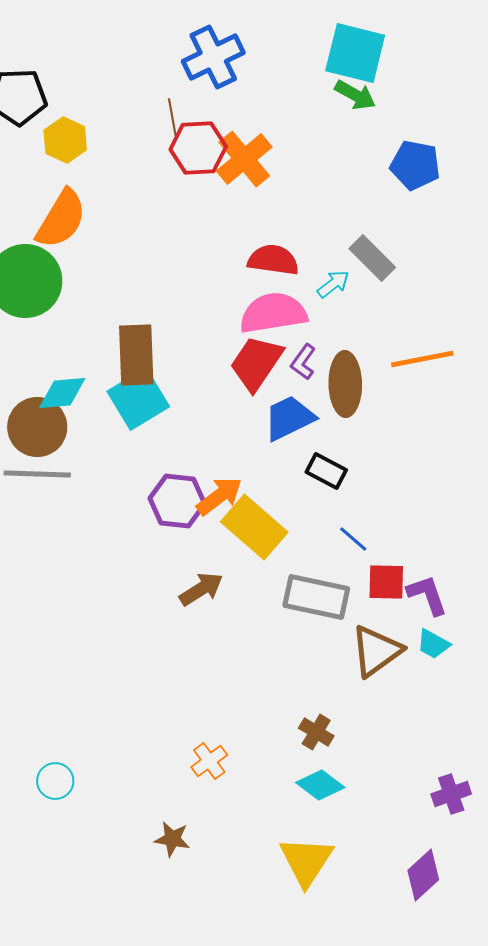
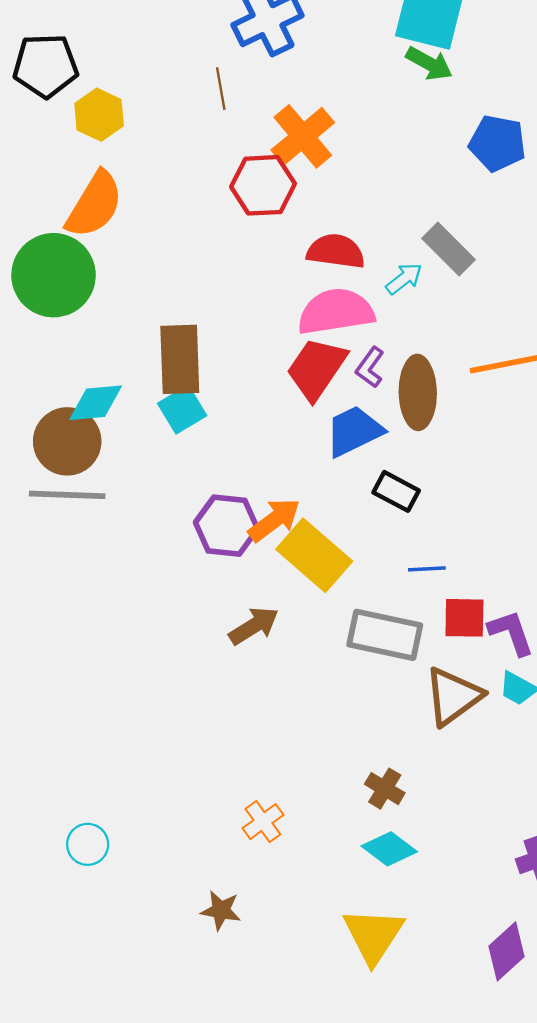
red hexagon: (198, 148) -> (263, 185), moved
cyan square: (138, 399) -> (182, 410), size x0.7
blue line: (353, 539) -> (427, 569), turned -44

